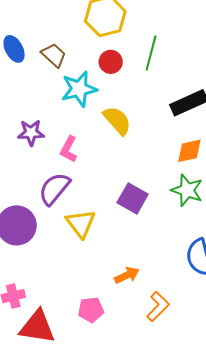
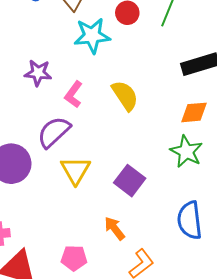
yellow semicircle: (117, 121) -> (125, 96), moved
purple square: (133, 198) -> (130, 181), moved
orange arrow: (127, 275) -> (115, 228), turned -110

